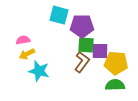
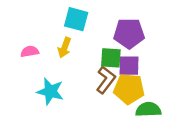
purple pentagon: (82, 26) -> (129, 33), moved
yellow arrow: (27, 54) -> (64, 48), moved, turned -42
yellow pentagon: (116, 63) -> (129, 89), moved

